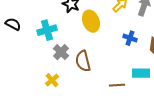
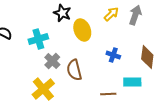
blue cross: (130, 38) -> (113, 55), moved
yellow cross: (52, 80) -> (43, 89), size x1.6

